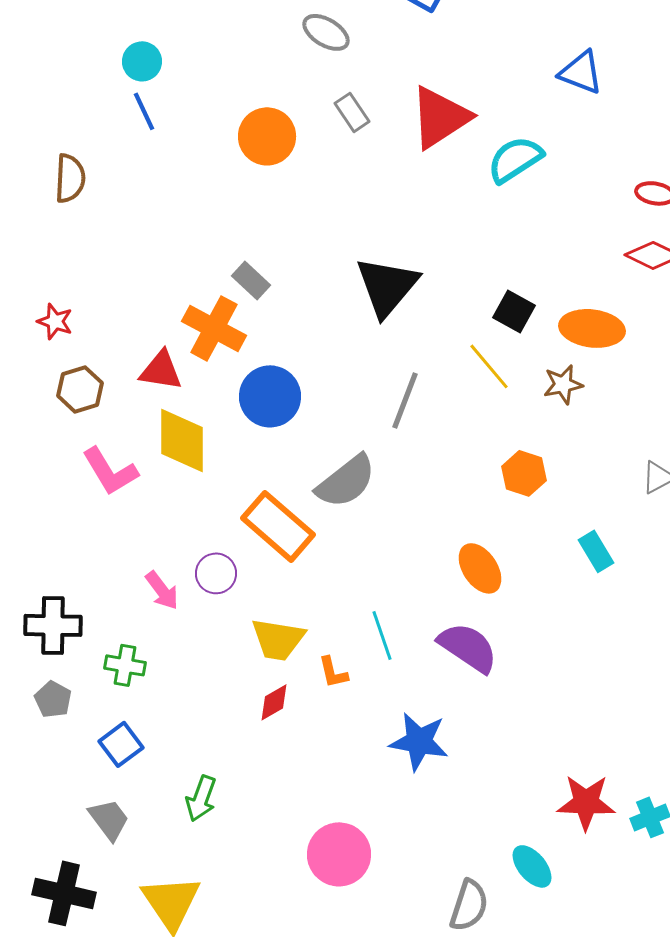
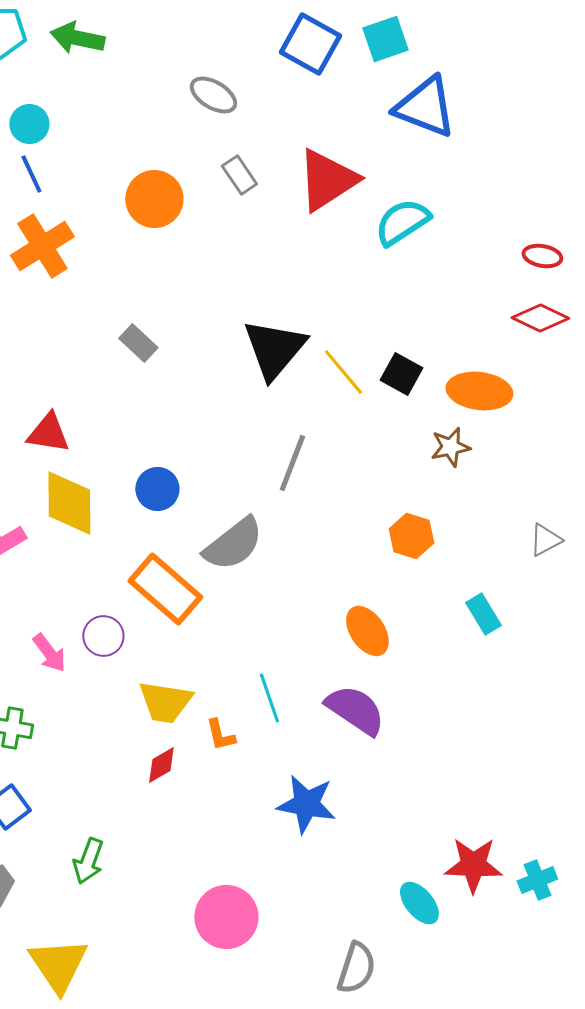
blue triangle: (581, 72) -> (425, 107), moved, size x1.4
orange cross: (214, 328) -> (42, 246), moved, turned 30
yellow line: (489, 366) -> (343, 372), moved
blue circle: (270, 396) -> (157, 489), moved, size x0.7
cyan ellipse: (532, 866) -> (419, 903), moved

